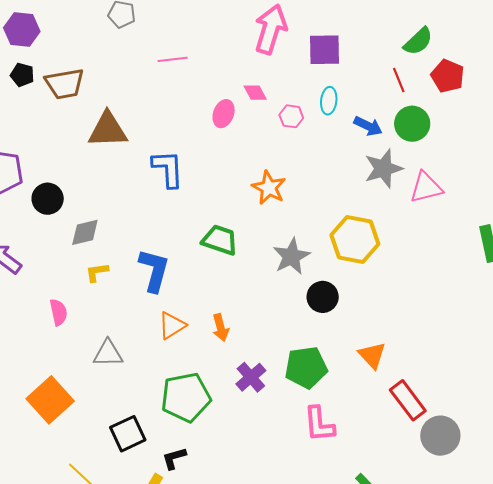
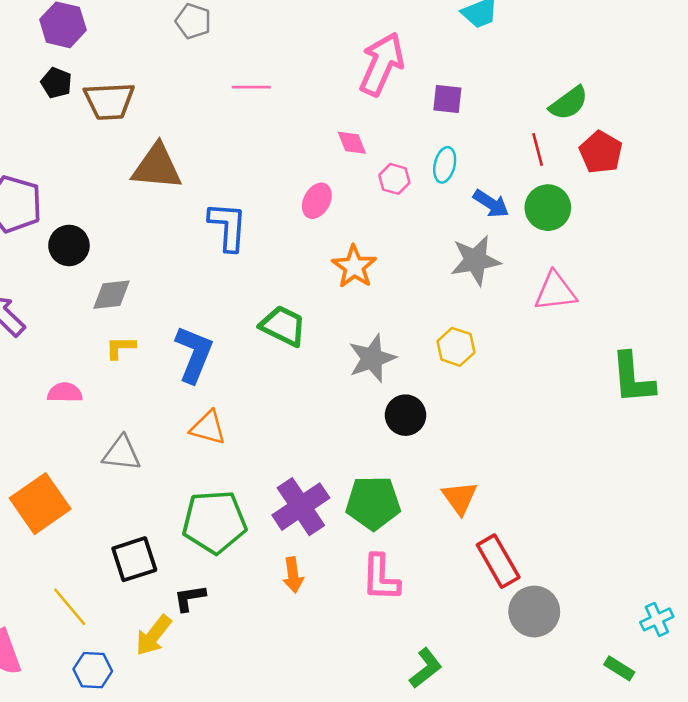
purple square: (325, 50) -> (447, 99), size x0.7
pink ellipse: (224, 114) -> (317, 201), moved
gray star: (383, 169) -> (475, 260), moved
yellow hexagon: (355, 240) -> (456, 347), size x0.6
pink semicircle: (58, 312) -> (65, 393), turned -84
orange triangle: (172, 325) -> (208, 428), turned 40
orange arrow: (221, 328) -> (293, 575), moved
purple cross: (251, 377) -> (301, 507), size x1.4

